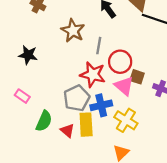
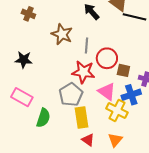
pink triangle: (124, 86) -> (107, 92), moved
pink rectangle: (22, 96) -> (22, 97), size x1.5
blue cross: (101, 105) -> (131, 95), moved
red triangle: (67, 130) -> (88, 140), moved

